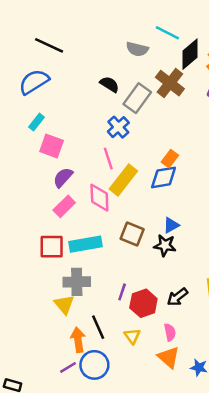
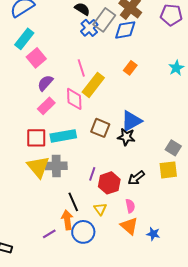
cyan rectangle: (36, 122) -> (24, 39), size x1.5
blue cross: (118, 127) -> (89, 28), moved
pink square: (52, 146) -> (36, 58), turned 30
blue diamond: (164, 177) -> (125, 30), moved
blue triangle: (171, 225) -> (131, 121), size x1.6
yellow triangle: (64, 305) -> (38, 167), moved, size x1.4
orange arrow: (78, 340) -> (67, 220), moved
blue circle: (94, 365) -> (83, 232), moved

